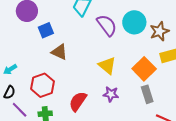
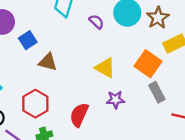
purple semicircle: (107, 25) -> (96, 22), size x0.6

